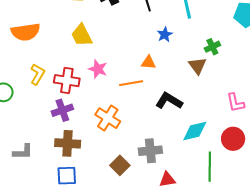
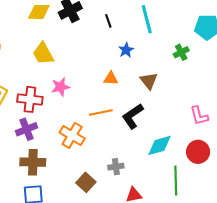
green cross: (212, 47) -> (181, 52), moved
brown triangle: (197, 66) -> (149, 81), moved
pink star: (98, 69) -> (61, 87), turned -30
orange line: (131, 83) -> (101, 113), moved
black L-shape: (169, 101) -> (133, 116), turned -64
gray cross: (150, 151) -> (116, 167), size x0.7

